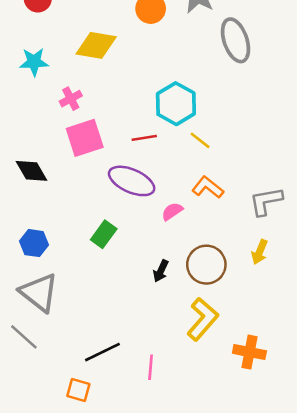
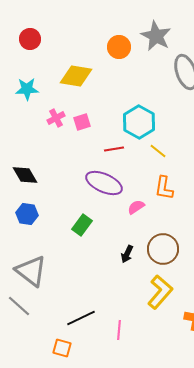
pink square: (85, 138) -> (82, 122), moved, size x0.6
orange L-shape: (208, 187) -> (164, 188), turned -120
blue hexagon: (34, 243) -> (27, 214), moved

